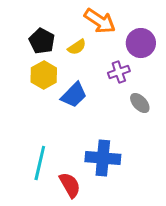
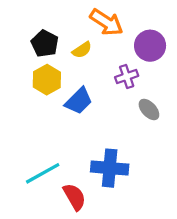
cyan line: (40, 163) -> (43, 173), turned 48

